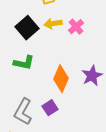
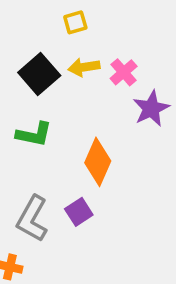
purple star: (92, 76) -> (151, 109), moved

